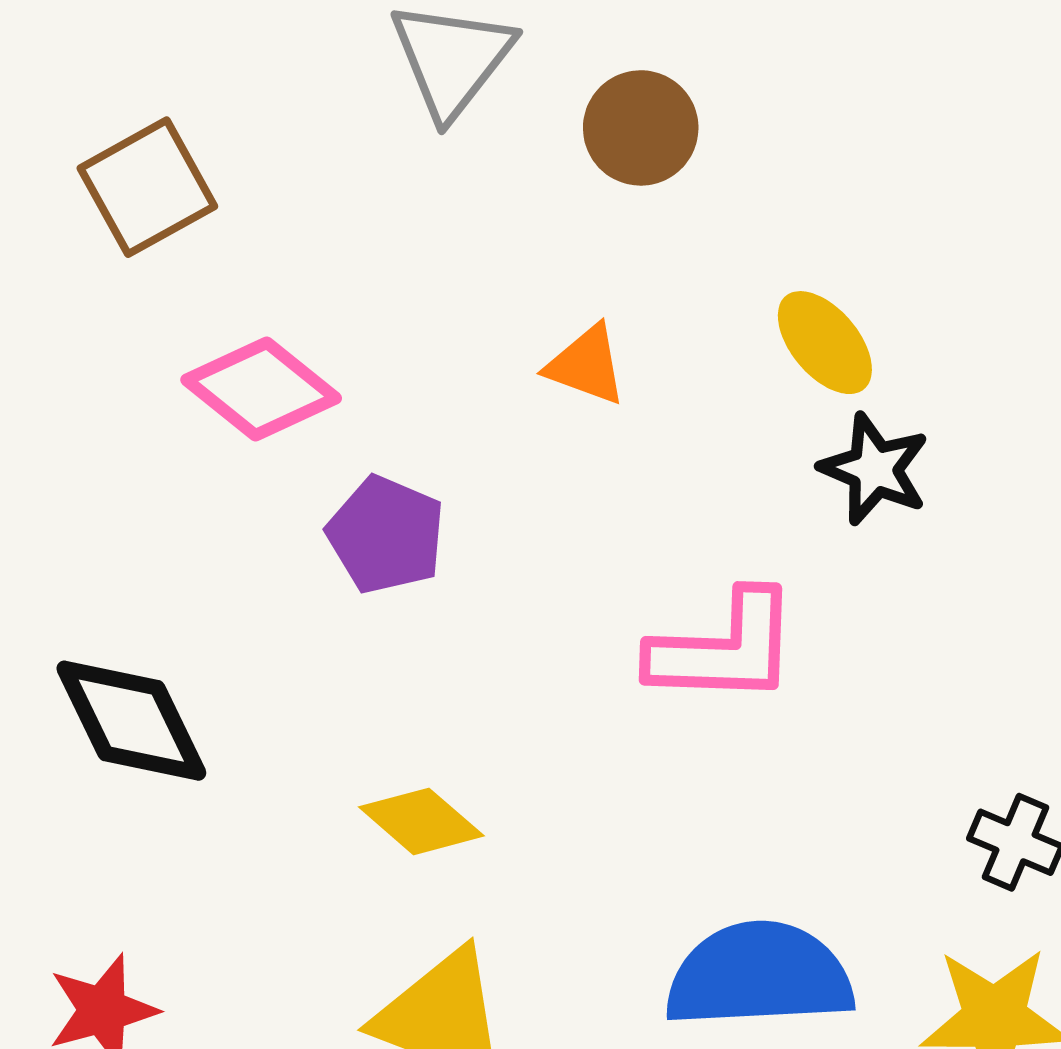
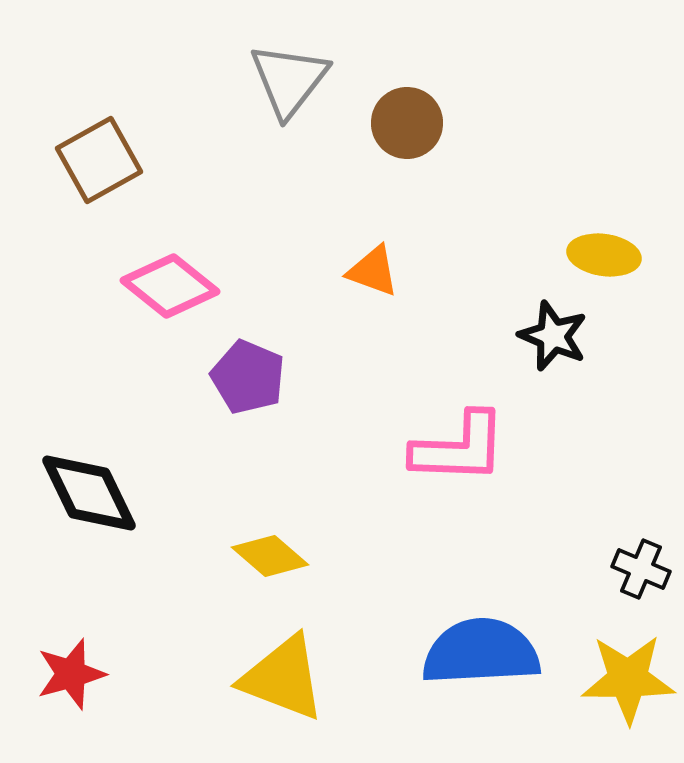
yellow ellipse: (825, 343) -> (604, 255), moved, turned -42

